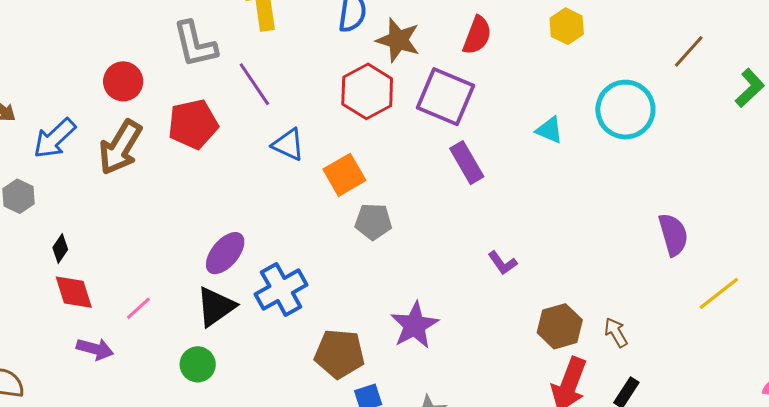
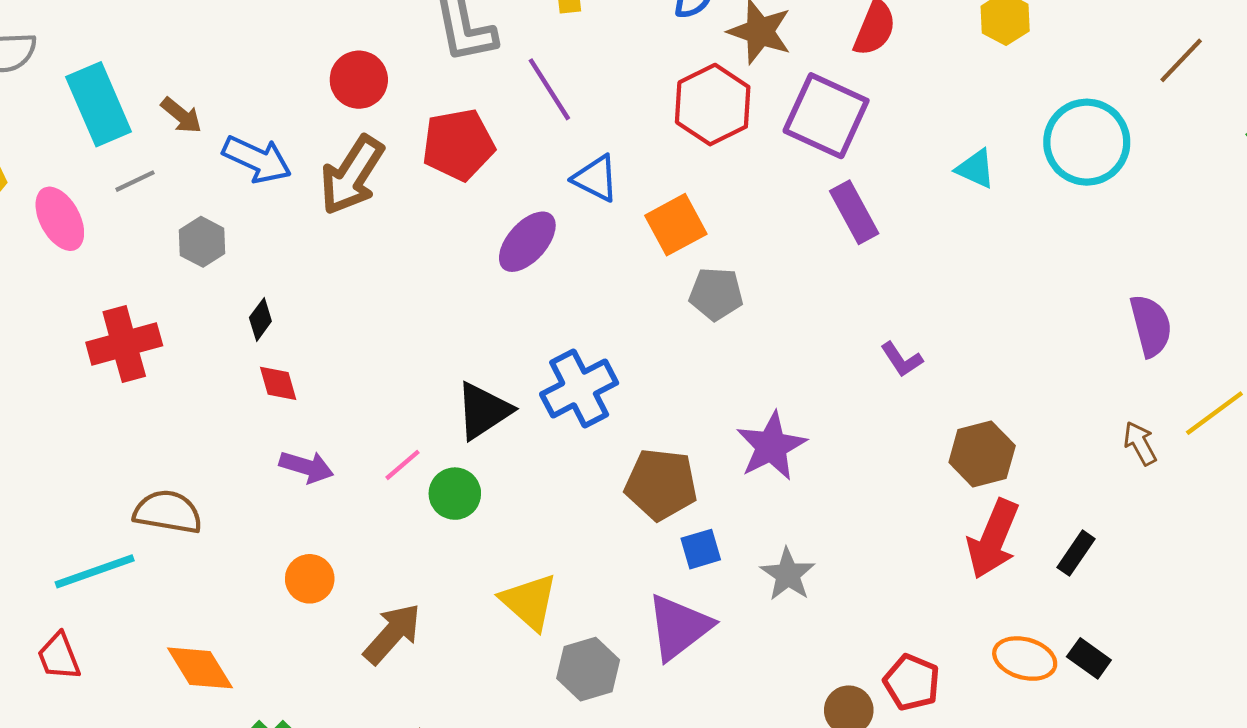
blue arrow: (55, 138) -> (257, 159), turned -114
purple ellipse: (225, 253) -> (527, 242), moved
red diamond: (74, 292) -> (278, 383), size x0.7
pink line: (138, 308) -> (403, 465), moved
brown arrow: (616, 332) -> (1140, 443), moved

